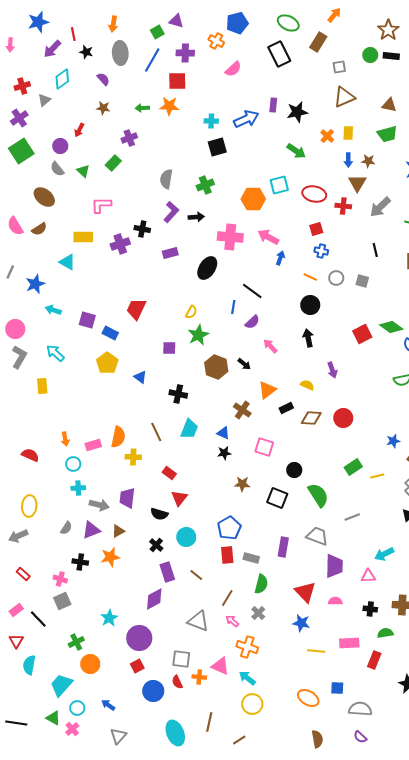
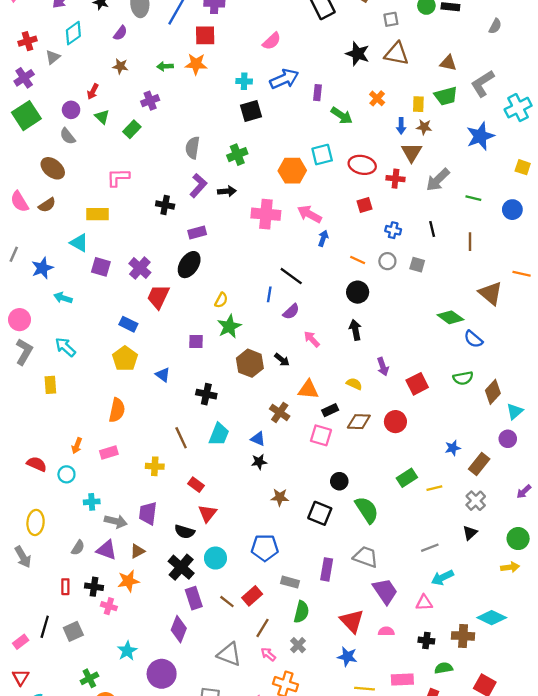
pink semicircle: (233, 69) -> (272, 41), moved
purple semicircle: (103, 79) -> (120, 33), turned 80
brown triangle: (344, 97) -> (397, 54), turned 35
purple rectangle: (273, 105) -> (317, 93), moved
black star: (297, 112) -> (358, 54), moved, turned 30
yellow rectangle: (348, 133) -> (418, 104), moved
green triangle: (83, 171) -> (102, 117), moved
purple cross: (120, 244) -> (140, 268), moved, turned -30
blue cross: (321, 251) -> (393, 230), moved
black ellipse: (207, 268) -> (189, 265), moved
purple square: (87, 320) -> (101, 267), moved
red square: (362, 334) -> (417, 384), moved
orange triangle: (267, 390) -> (308, 390), turned 42
orange semicircle: (118, 437) -> (117, 410), moved
orange arrow: (65, 439) -> (77, 446), turned 32
pink square: (264, 447) -> (321, 435), moved
cyan circle: (73, 464) -> (66, 474), moved
gray line: (352, 517) -> (430, 548), moved
blue pentagon: (229, 528) -> (265, 548), turned 30
purple triangle: (91, 530) -> (107, 550), turned 42
gray arrow: (18, 536) -> (23, 557), turned -96
black cross: (156, 545) -> (181, 567), size x1.6
red rectangle: (227, 555) -> (252, 596), moved, turned 54
purple trapezoid: (334, 566) -> (385, 591), turned -35
red rectangle: (23, 574) -> (65, 587), moved, turned 48
pink cross: (60, 579) -> (109, 606), moved
purple diamond: (154, 599) -> (179, 629), turned -40
black line: (38, 619) -> (45, 627), moved, turned 60

